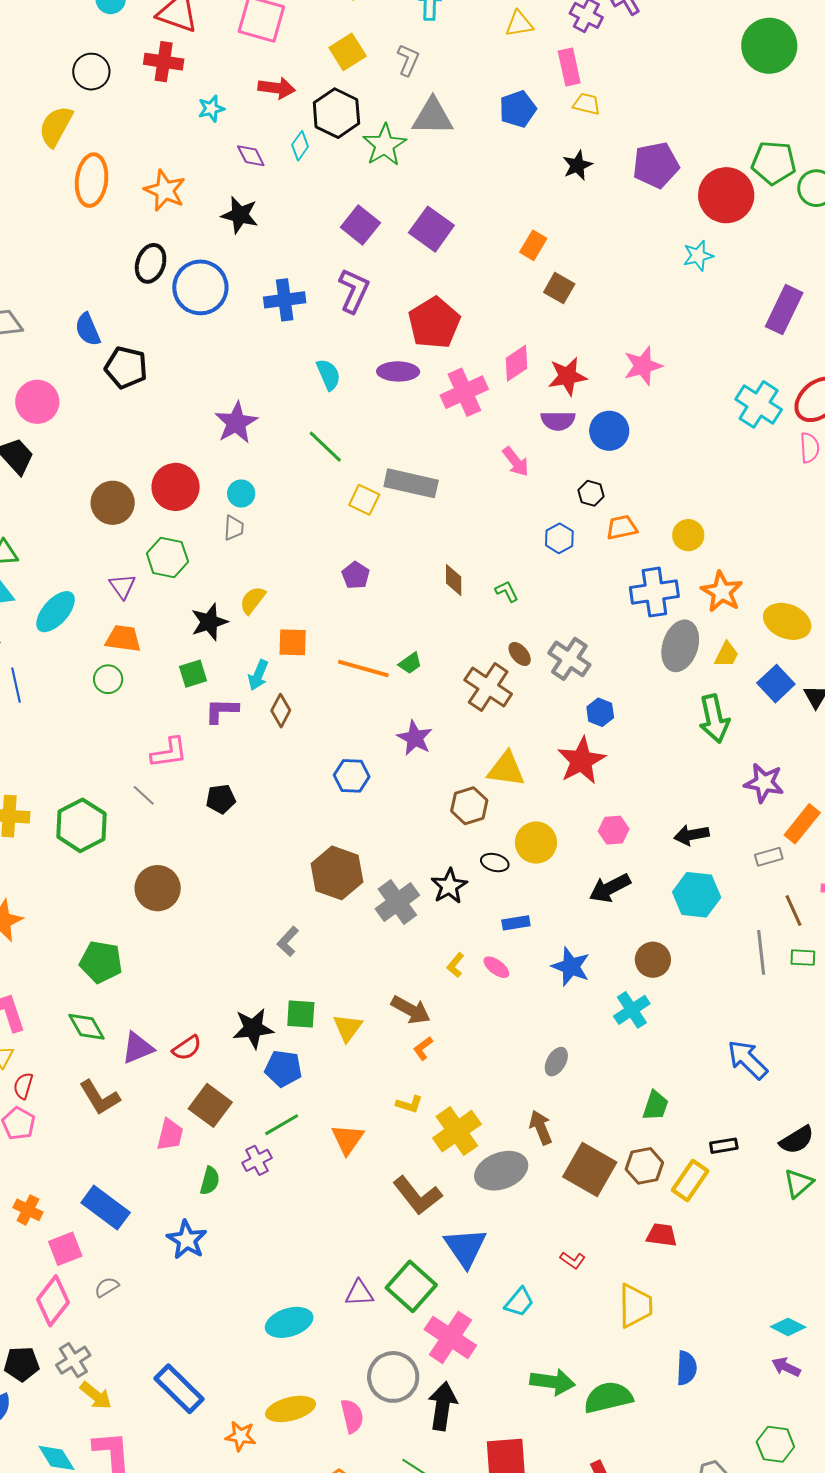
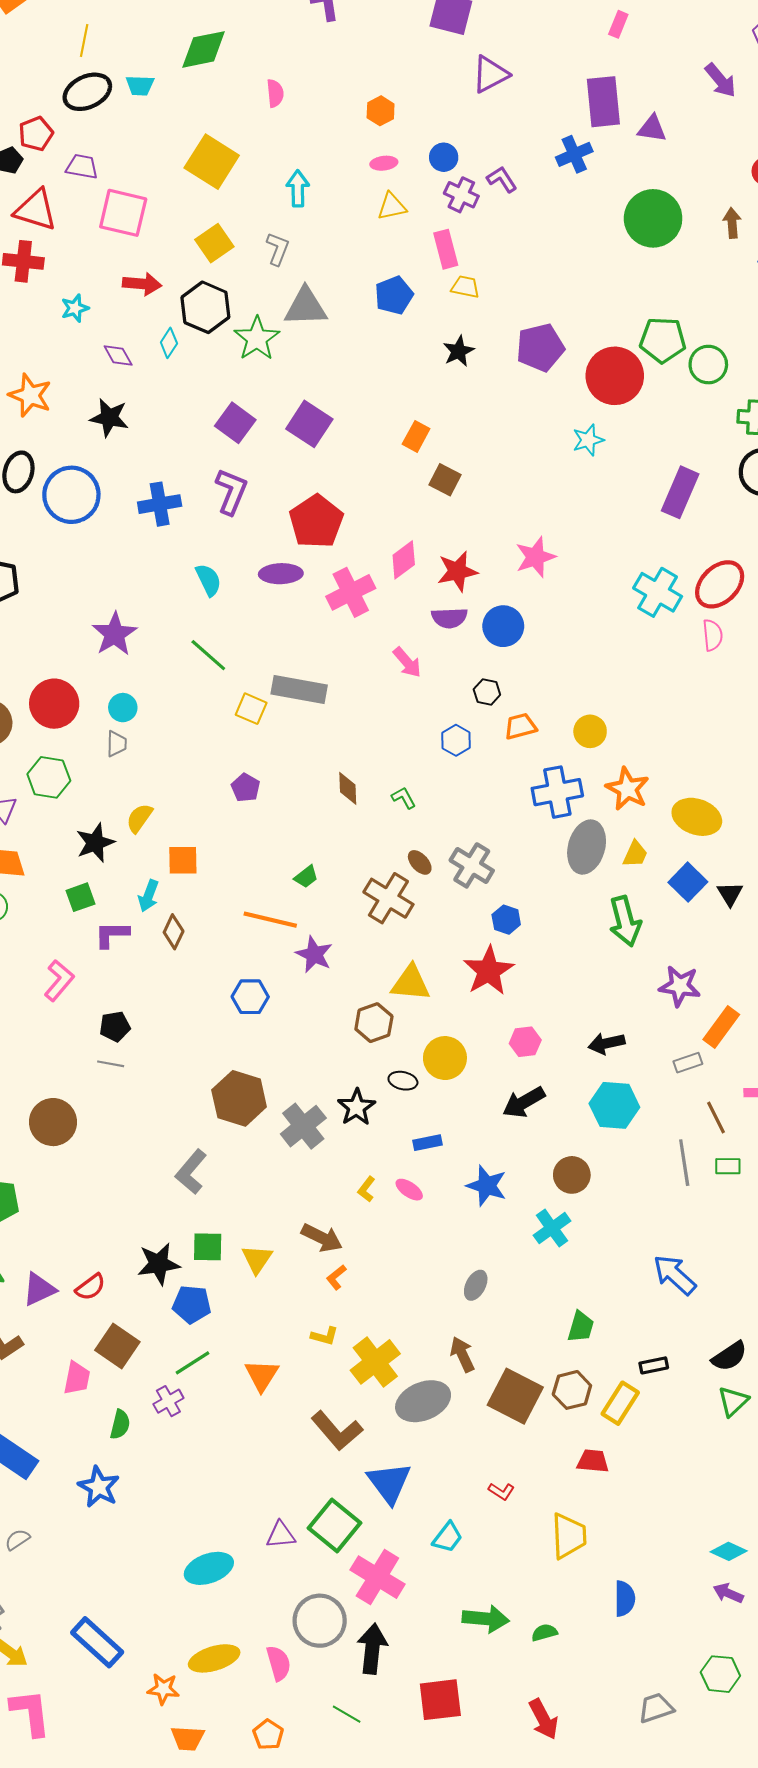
orange line: (363, 669) -> (270, 920), moved
pink L-shape: (169, 753) -> (59, 980), turned -39
gray line: (144, 795) -> (111, 1064), moved, turned -30
gray L-shape: (288, 941) -> (191, 1172), size x1.4
green semicircle: (608, 1397) -> (544, 1633), size x0.5

